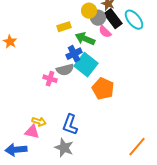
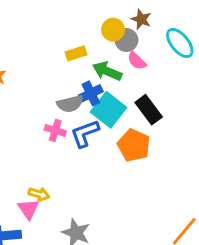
black rectangle: (113, 19) -> (149, 110), moved
gray semicircle: (65, 70) -> (70, 104), moved
blue L-shape: (70, 125) -> (85, 133), moved, turned 50
pink triangle: (32, 132) -> (29, 209), turned 42

